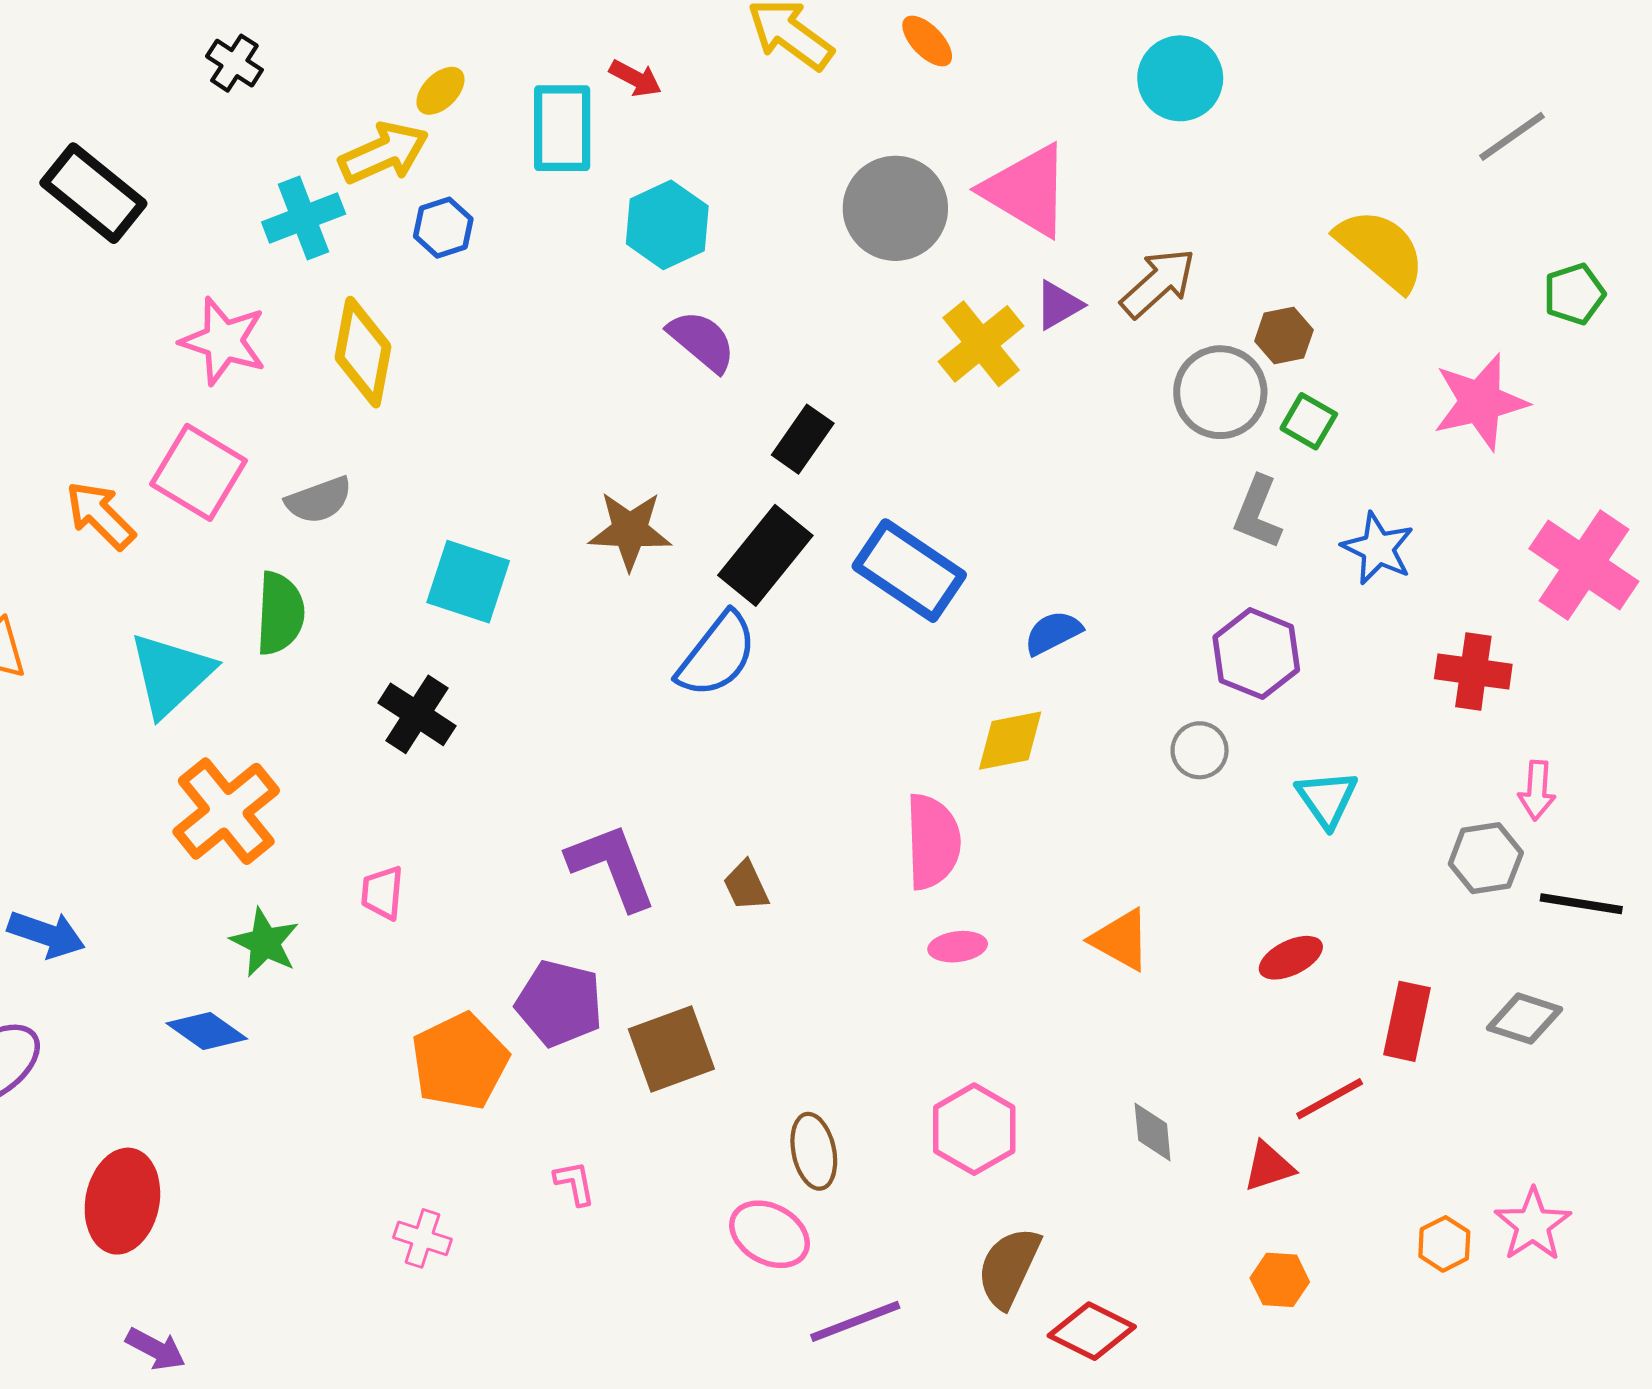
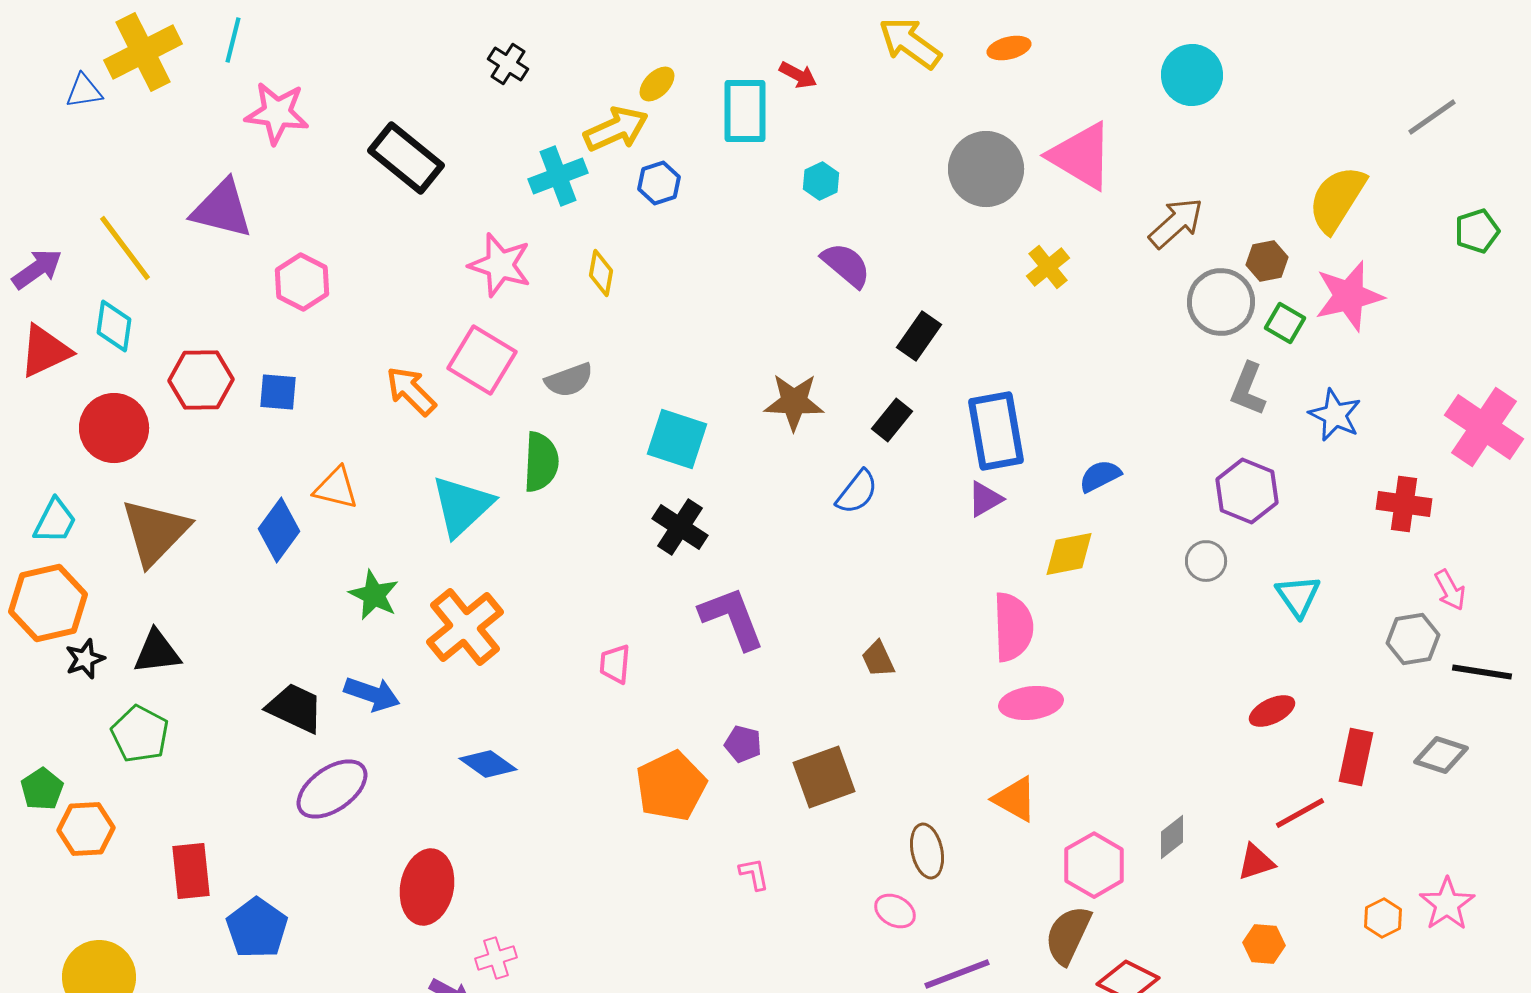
orange ellipse: (927, 41) -> (1009, 48), turned -60
cyan hexagon: (667, 225) -> (821, 181), size x0.6
yellow semicircle: (1381, 250) -> (1337, 199), turned -98
purple triangle: (1059, 305) -> (985, 499), moved
yellow cross: (981, 344) -> (1048, 267), size x0.7
yellow diamond: (363, 352) -> (601, 273), size x0.6
pink star: (1480, 402) -> (1349, 296), moved
black rectangle: (765, 555) -> (892, 420), size x0.6
blue rectangle: (909, 571) -> (996, 431), turned 46
blue semicircle: (717, 655) -> (857, 492), size x0.7
black cross: (417, 714) -> (680, 527), moved
pink arrow: (1537, 790) -> (1450, 590), turned -33
orange cross: (226, 811) -> (465, 627), moved
purple L-shape: (612, 866) -> (732, 618), moved
orange triangle: (1121, 940) -> (1015, 799), moved
green star: (265, 943) -> (374, 595), moved
pink ellipse: (958, 947) -> (1031, 703), size x1.5
purple pentagon: (559, 1003) -> (743, 744), size x0.6
pink hexagon: (974, 1129) -> (1094, 865), moved
gray diamond: (1153, 1132) -> (1172, 837), turned 57
pink ellipse: (770, 1234) -> (895, 911), size x0.7
pink cross: (422, 1238) -> (496, 958), moved, turned -36

